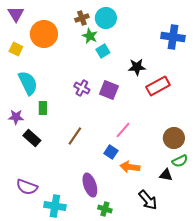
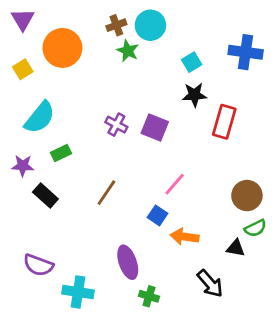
yellow square: (16, 49) -> (23, 69), turned 32
cyan square: (103, 51) -> (192, 62), moved
cyan semicircle: (28, 83) -> (40, 117), turned 65
red rectangle: (158, 86) -> (224, 122), turned -45
green rectangle: (43, 108) -> (61, 153), turned 64

